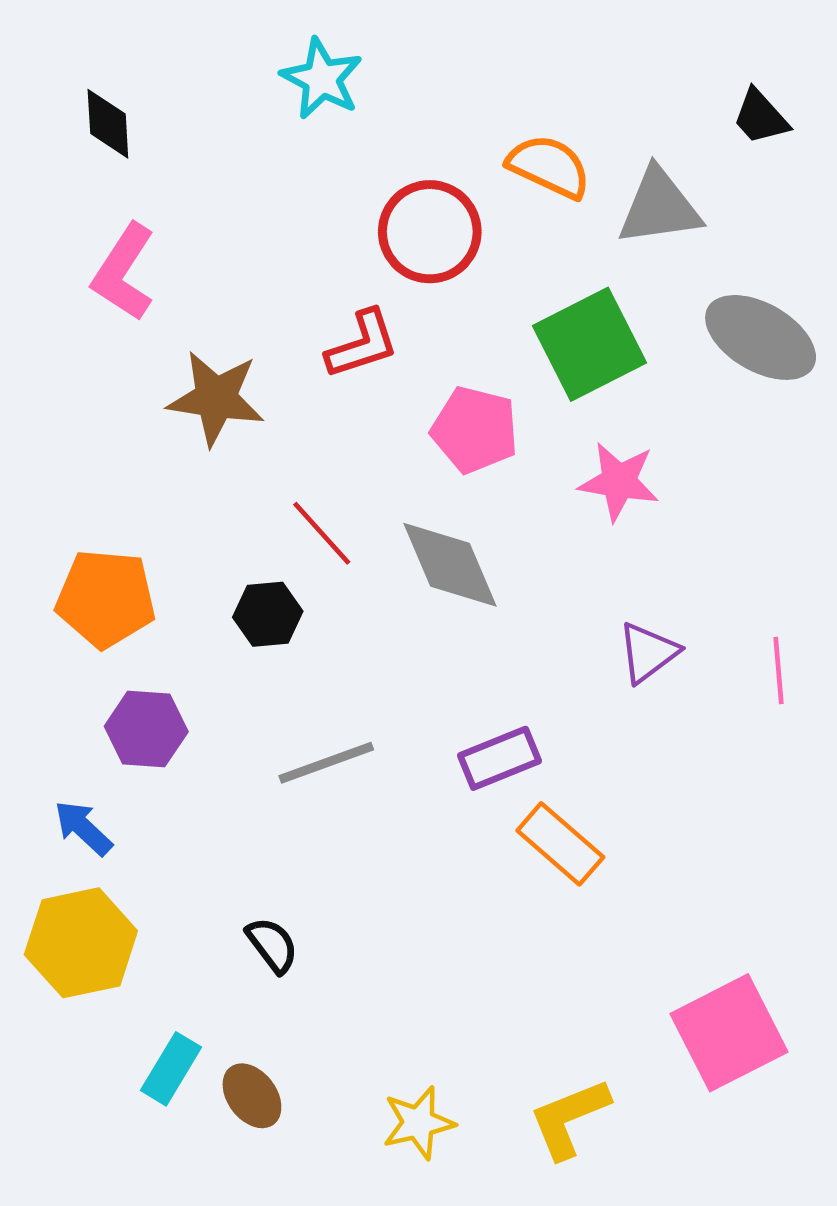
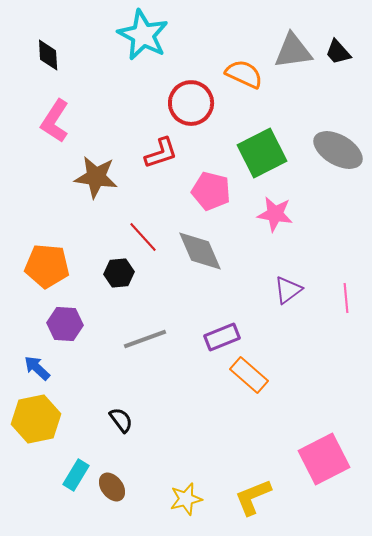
cyan star: (322, 79) -> (143, 35), size x1.4
gray triangle: (659, 207) -> (293, 51), moved

